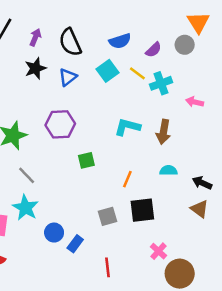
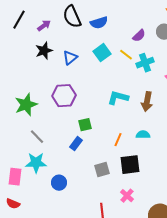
purple arrow: (35, 37) -> (44, 26), turned 32
blue semicircle: (120, 41) -> (99, 23), moved
black semicircle: (70, 42) -> (72, 17), moved
cyan semicircle: (168, 170) -> (143, 135), moved
cyan star: (25, 208) -> (36, 163), turned -30
blue rectangle: (75, 244) -> (76, 144), moved
pink cross: (159, 251) -> (127, 196), moved

